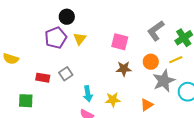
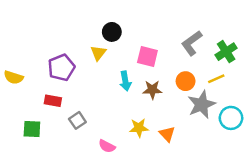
black circle: (67, 17) -> (112, 32), moved
purple pentagon: (56, 38) -> (61, 68), moved
gray square: (66, 74) -> (77, 120), moved
cyan arrow: (88, 94) -> (125, 81), moved
orange triangle: (147, 105) -> (167, 134), moved, turned -40

